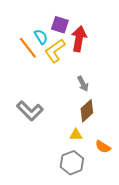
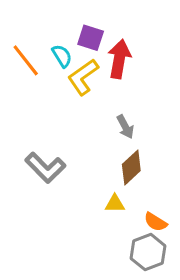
orange line: (28, 48) -> (26, 60), moved
gray hexagon: (72, 163) -> (148, 252), moved

